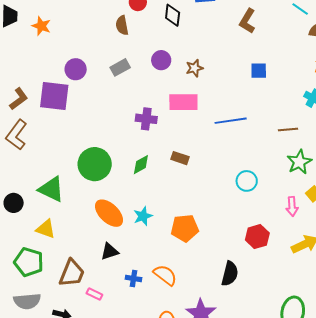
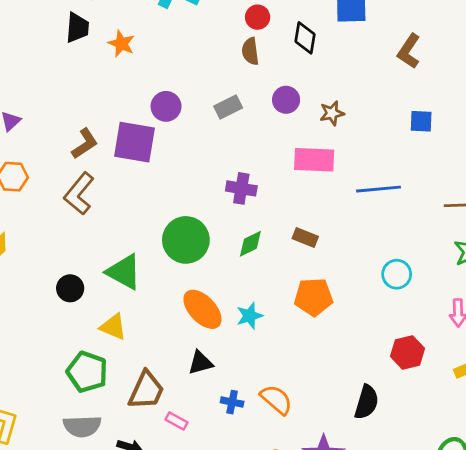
brown semicircle: (122, 25) -> (250, 51), moved
purple cross: (146, 119) -> (241, 188), moved
orange pentagon: (185, 228) -> (314, 297), moved

